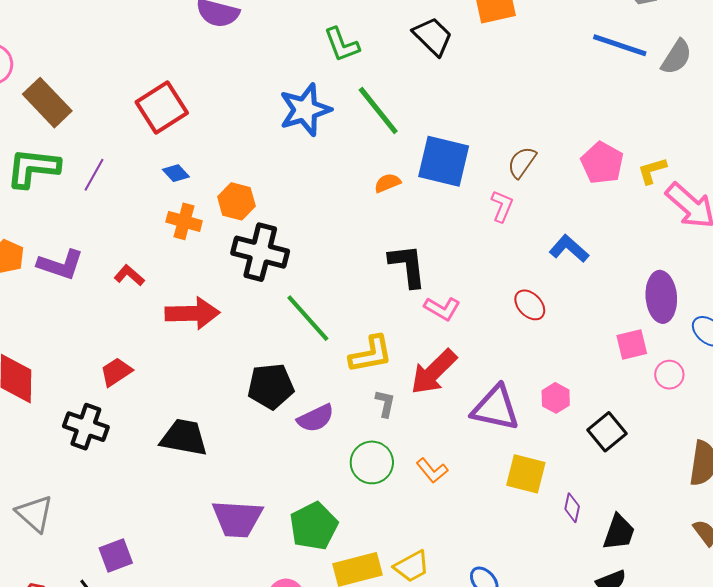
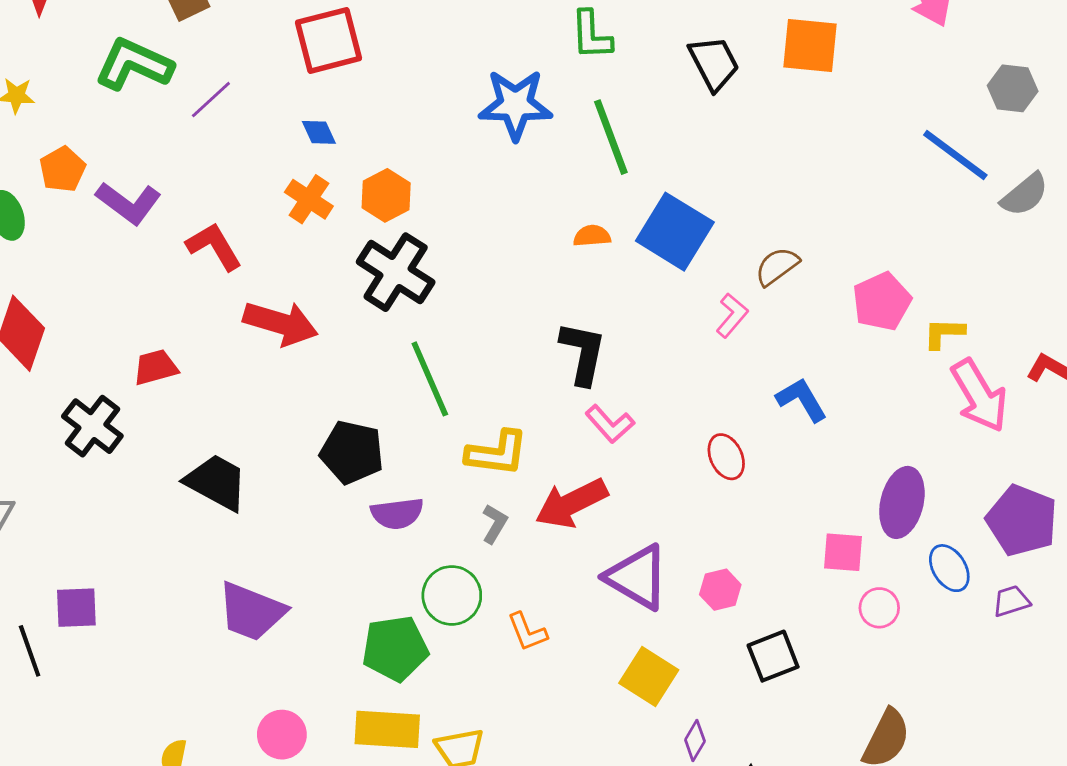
red L-shape: (129, 275) -> (214, 246), size x1.4
green pentagon: (314, 526) -> (395, 648), moved

